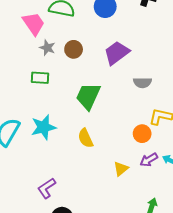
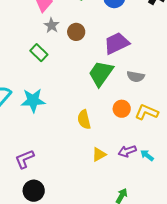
green rectangle: (40, 78) -> (39, 53), turned 30
green trapezoid: (88, 96) -> (101, 73), moved
orange circle: (142, 134) -> (122, 109), moved
yellow semicircle: (86, 138) -> (84, 120), moved

